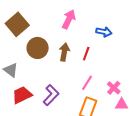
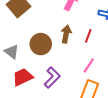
brown circle: (38, 48) -> (41, 44), moved

